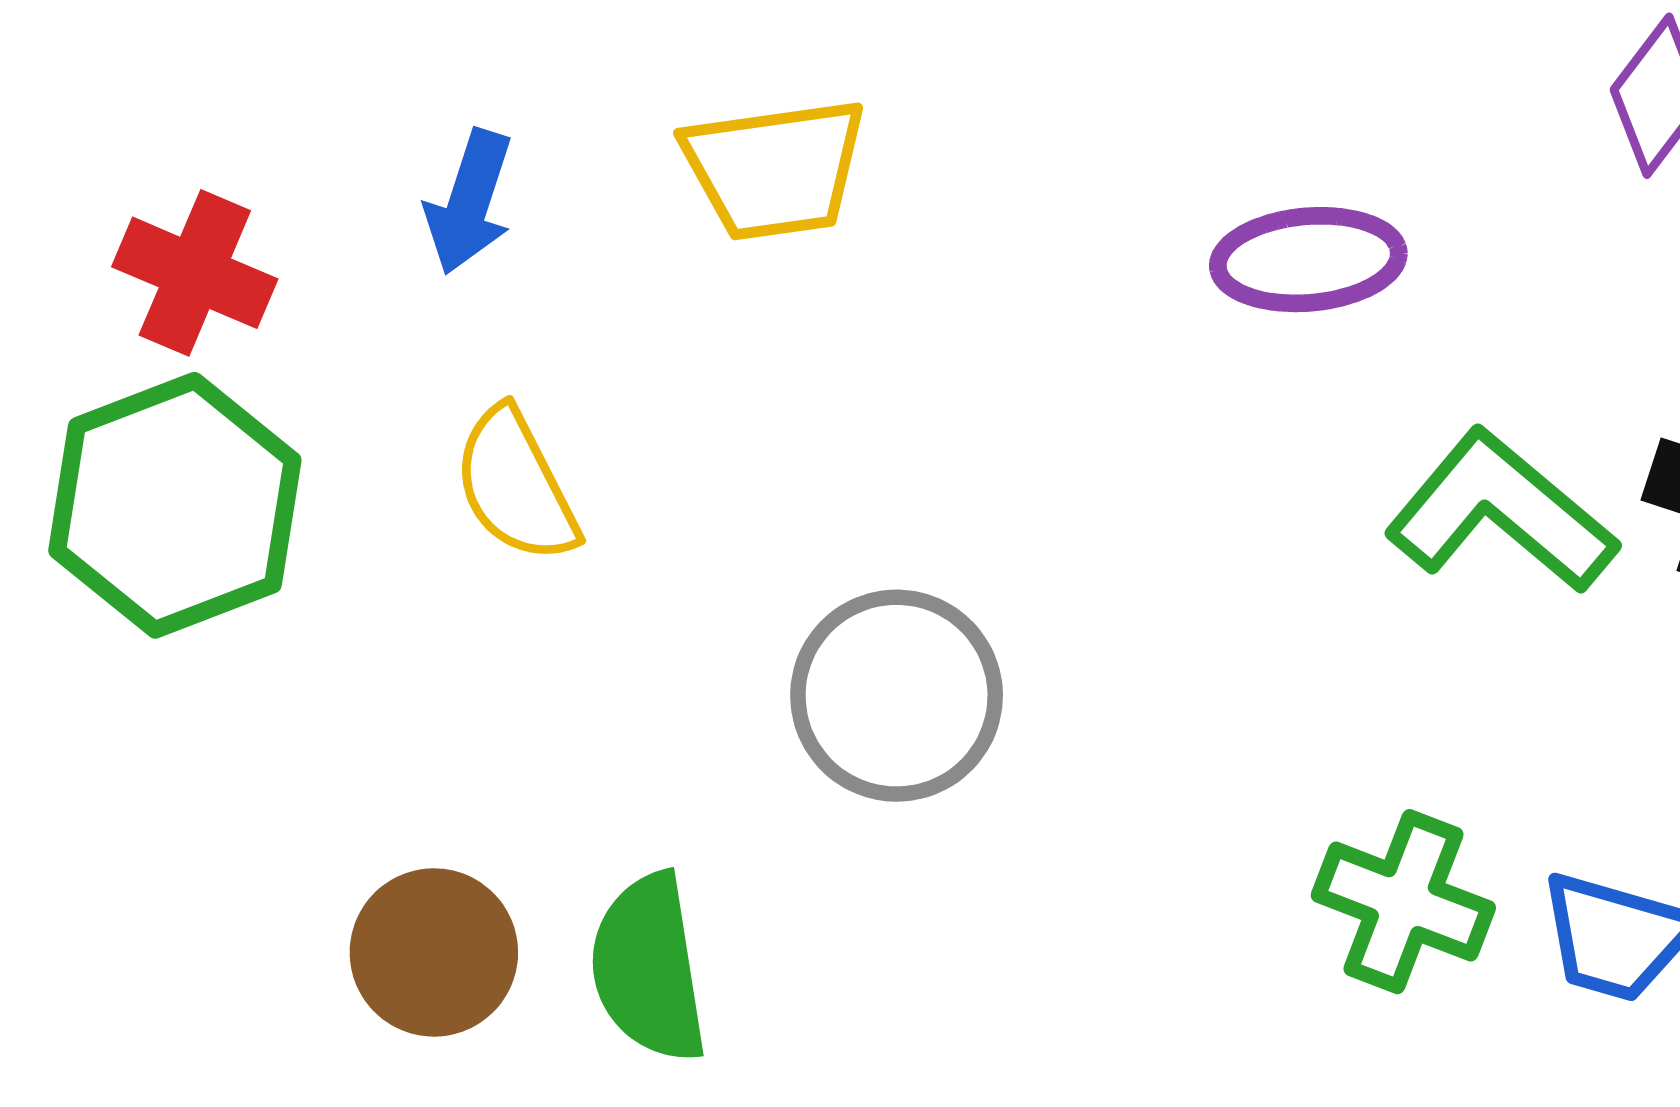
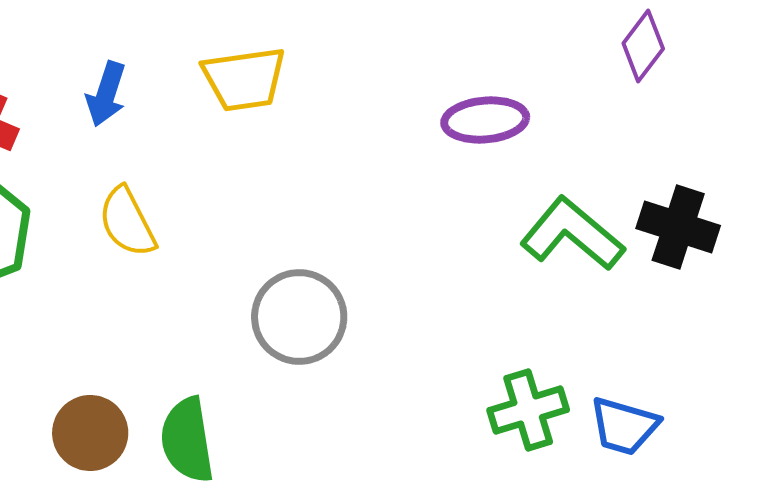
green cross: (1403, 902) -> (528, 410), turned -38

